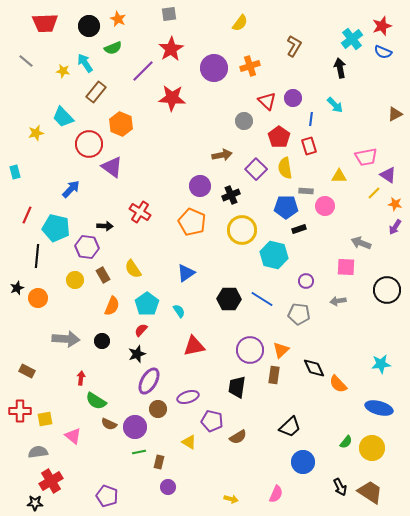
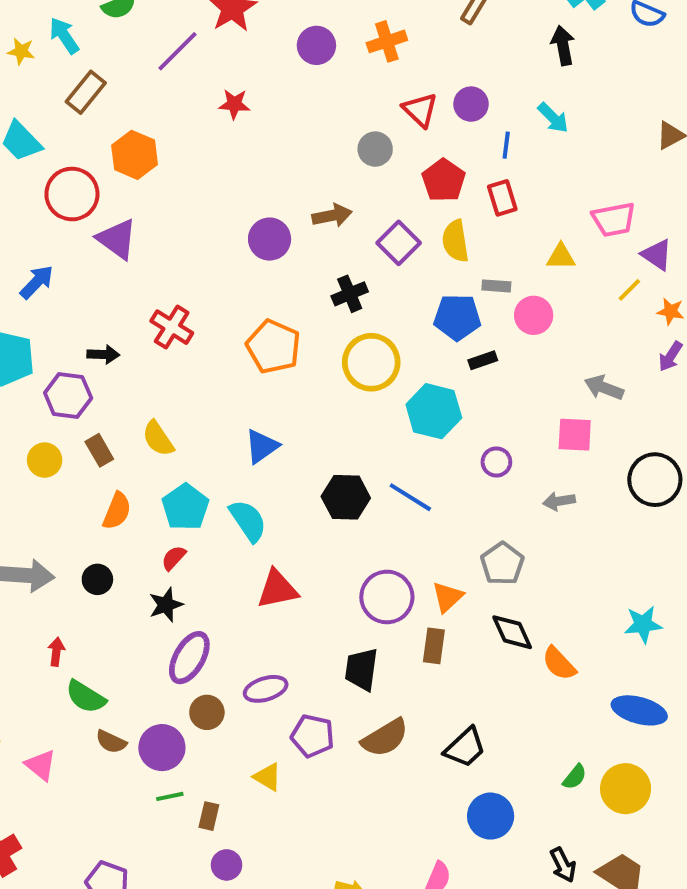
purple circle: (214, 68) -> (316, 45), size x0.7
red star: (172, 98) -> (234, 104), size x0.6
purple circle: (200, 186) -> (270, 239), moved
cyan semicircle: (179, 311) -> (248, 521), size x1.6
gray pentagon: (299, 314) -> (502, 564), moved, turned 30
brown semicircle: (238, 437) -> (385, 738), moved, size x1.4

